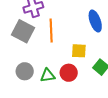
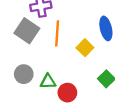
yellow square: (79, 51) -> (85, 48), moved, turned 35
red circle: (69, 73) -> (67, 93), moved

